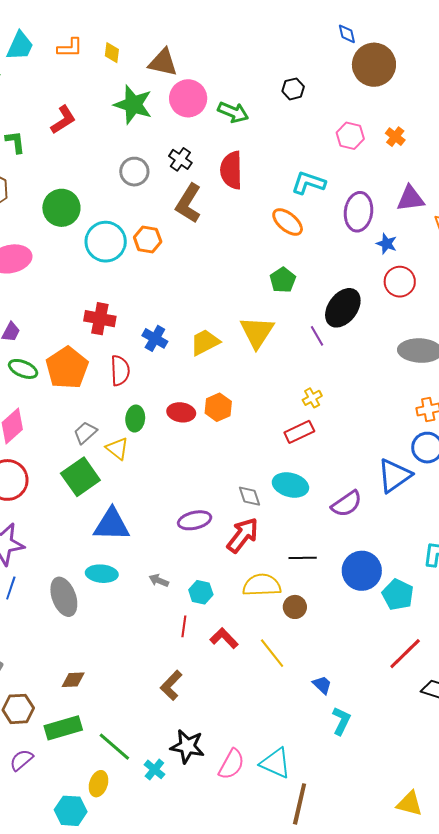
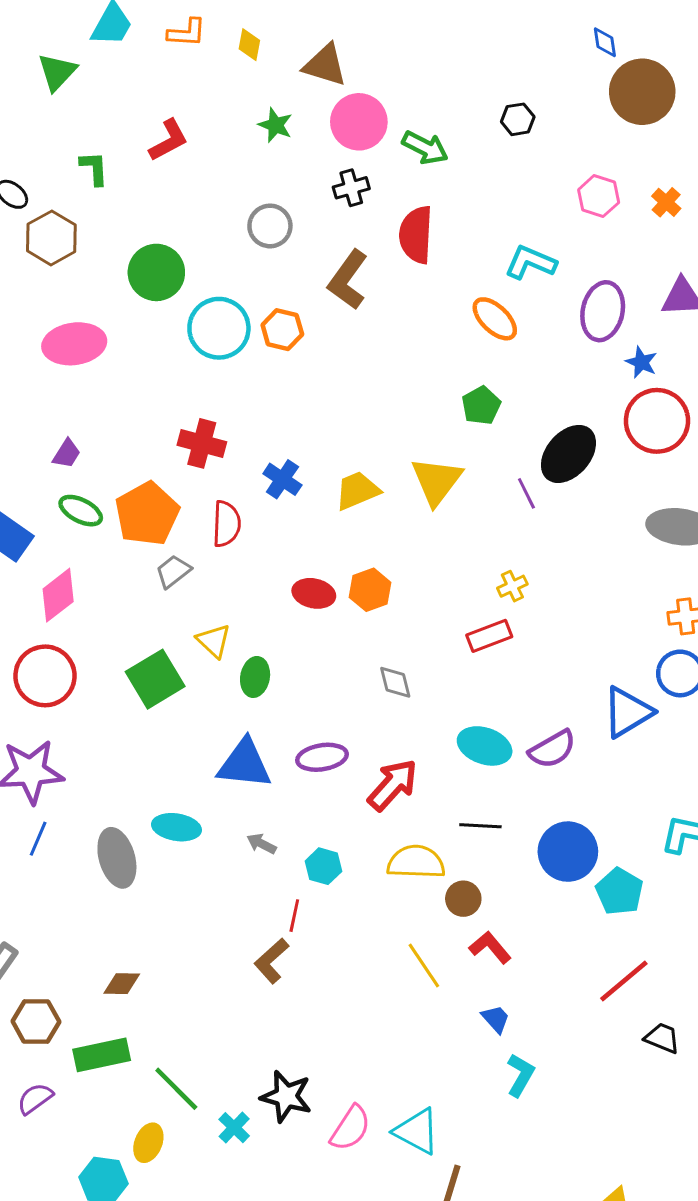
green star: (133, 105) -> (275, 125), size x0.6
black cross: (180, 159) -> (351, 188), moved, turned 35
red circle: (400, 282) -> (657, 421), size x1.4
green ellipse: (135, 419) -> (255, 677), moved
gray trapezoid: (85, 433) -> (173, 571), moved
cyan ellipse: (290, 485) -> (485, 746), moved
gray diamond: (249, 496) -> (395, 682), moved
blue triangle: (112, 525) -> (244, 764), moved
red L-shape: (224, 638) -> (490, 947), moved
brown L-shape: (171, 685) -> (271, 961), moved

